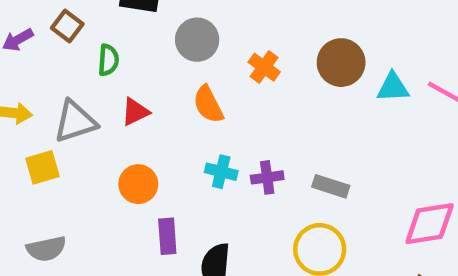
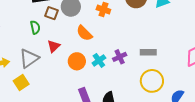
brown square: (67, 26) -> (52, 13), moved
cyan cross: (221, 172) -> (99, 60), turned -32
orange circle: (138, 184) -> (77, 61), moved

